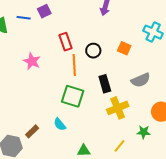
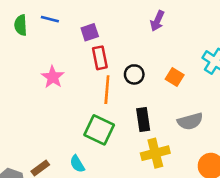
purple square: (44, 11) -> (90, 32), moved

